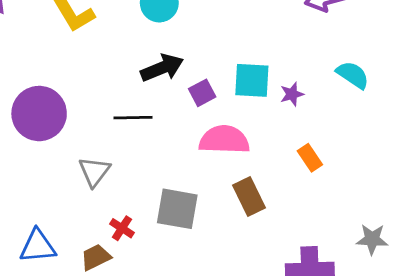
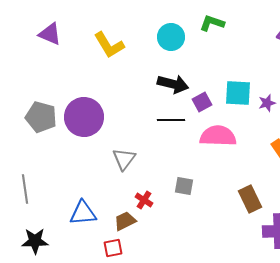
black arrow: (162, 68) -> (173, 84), turned 36
black line: (133, 118) -> (171, 120), moved
brown rectangle: (249, 196) -> (250, 199), moved
gray square: (177, 209) -> (184, 186), size x0.6

